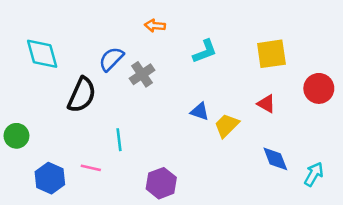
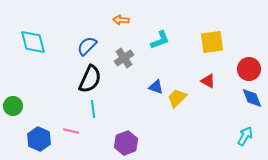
gray cross: (142, 74) -> (124, 58), moved
black semicircle: (82, 95) -> (90, 79), moved
blue diamond: (275, 159) -> (252, 98), moved

